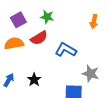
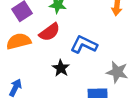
black star: (34, 80) -> (61, 68), moved

